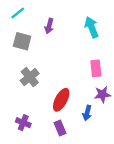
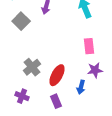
gray square: (22, 41) -> (21, 21), turned 30
gray cross: (30, 77) -> (32, 67), moved

